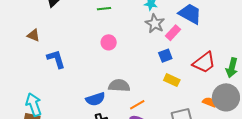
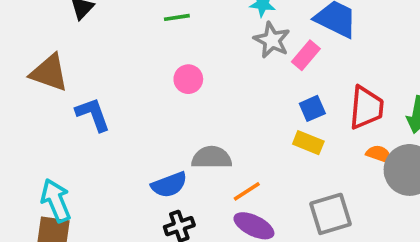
brown triangle: (33, 35) -> (49, 73), size x1.6
blue square: (165, 56) -> (312, 108), moved
red trapezoid: (204, 63) -> (366, 108), turned -45
orange semicircle: (209, 102) -> (379, 154), moved

